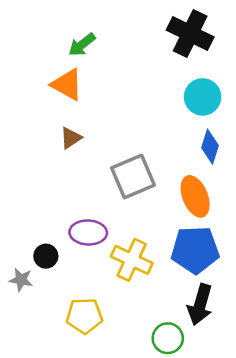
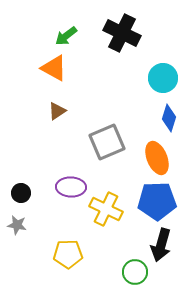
black cross: (190, 33) -> (122, 33), moved
black circle: (46, 256) -> (21, 193), moved

